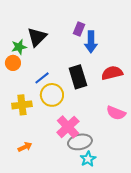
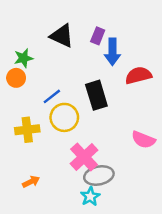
black triangle: (37, 37) -> (62, 36), moved, turned -50
red semicircle: (112, 73) -> (138, 75), moved
cyan star: (88, 159) -> (90, 197), moved

